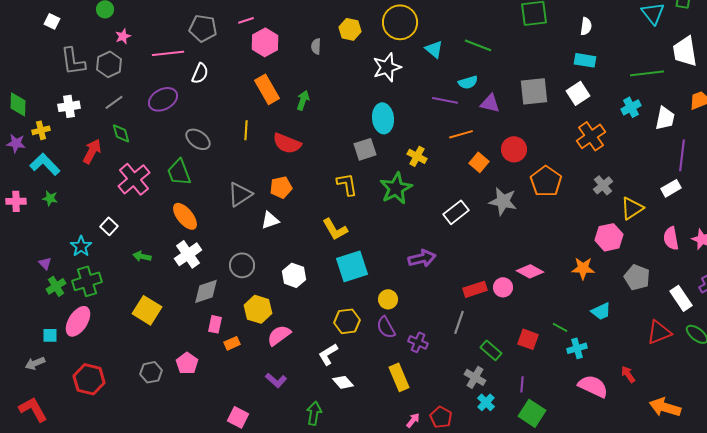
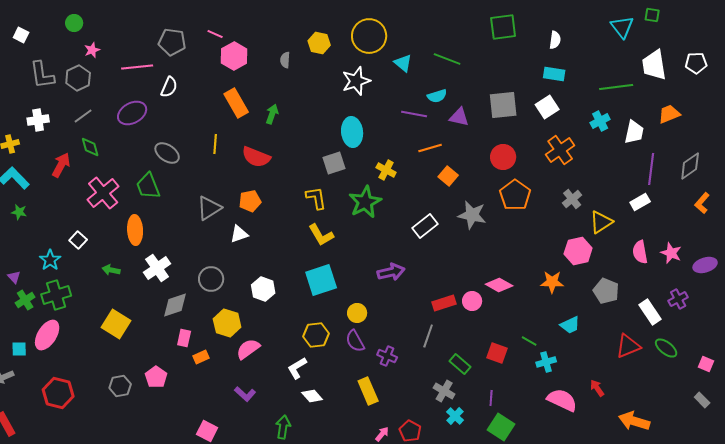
pink line: (246, 20) -> (215, 34), turned 42
red circle: (514, 149) -> (503, 157), moved
orange ellipse: (185, 216) -> (135, 230), moved, turned 36
yellow L-shape: (335, 229) -> (321, 235), moved

